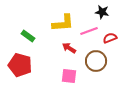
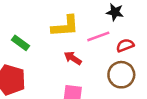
brown circle: (96, 61) -> (121, 75), moved

